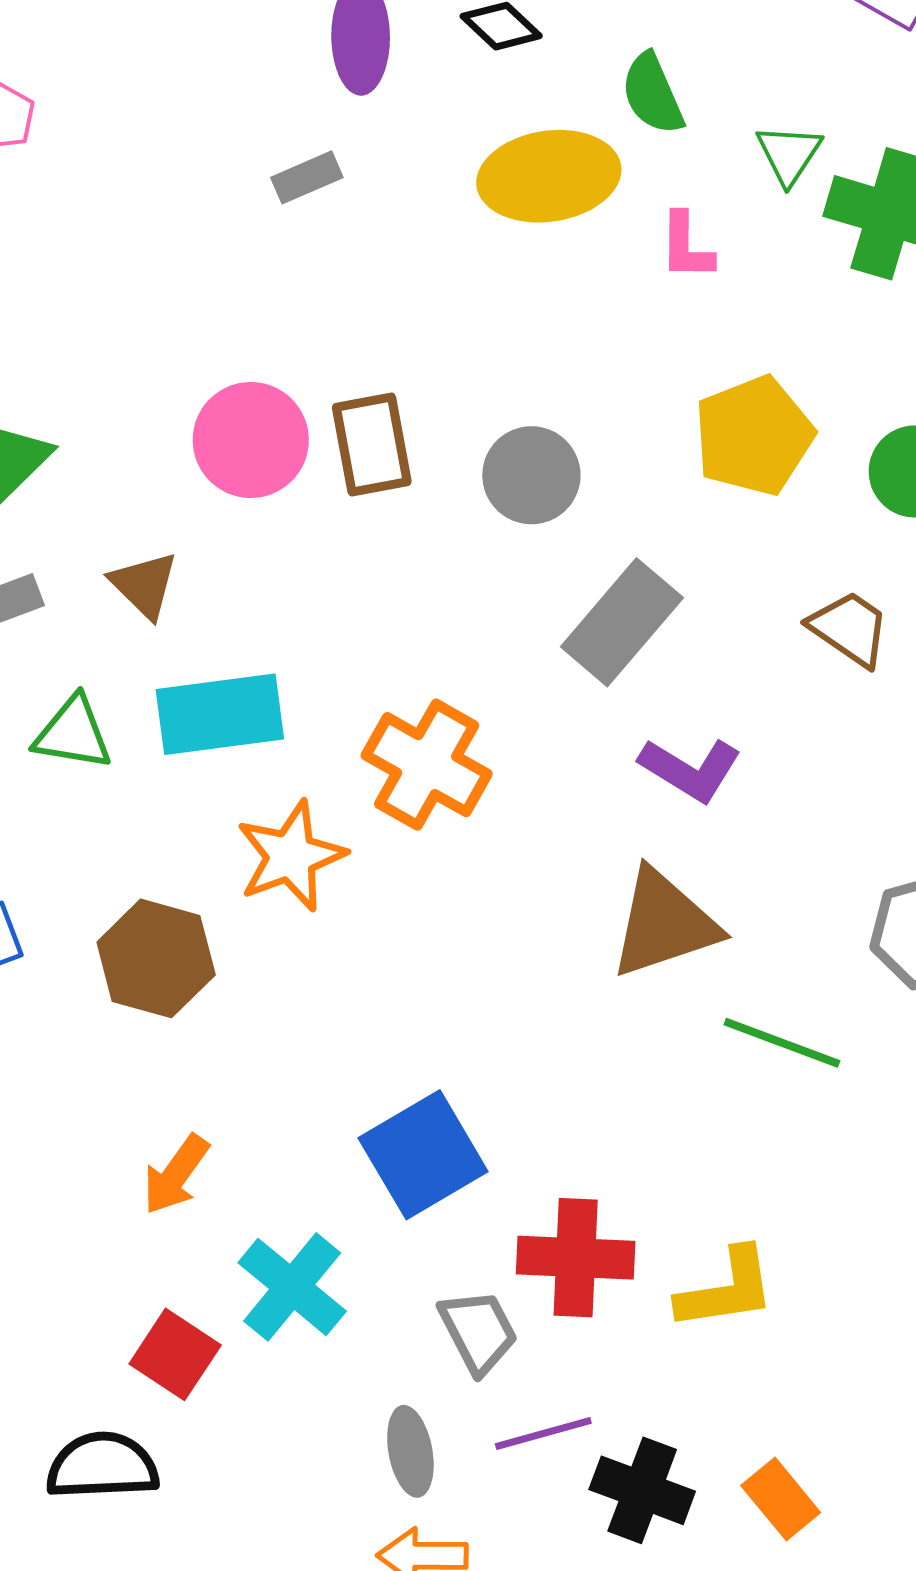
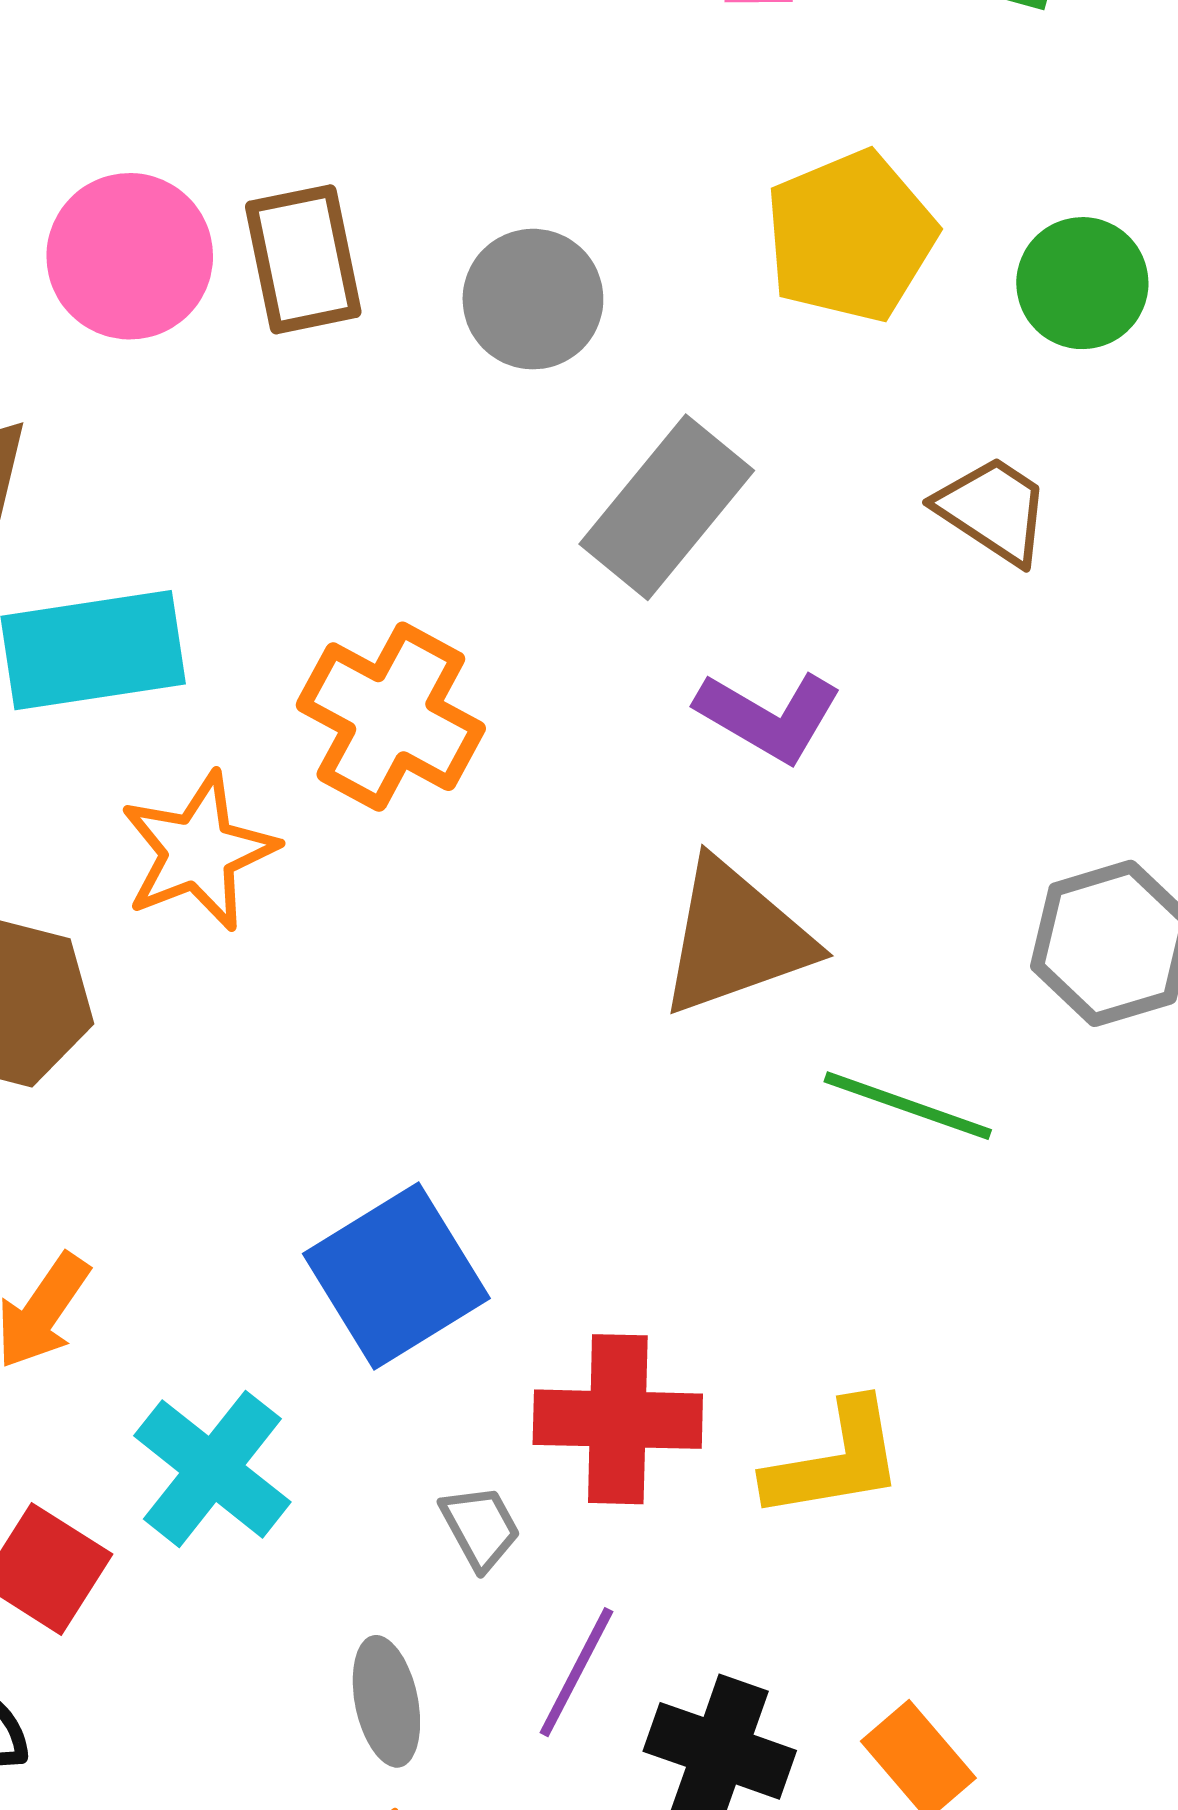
gray trapezoid: (478, 1331) -> (480, 1527), size x0.7
purple line: (543, 1434) -> (576, 1672), turned -46

